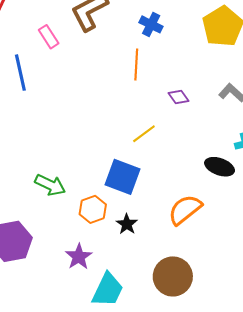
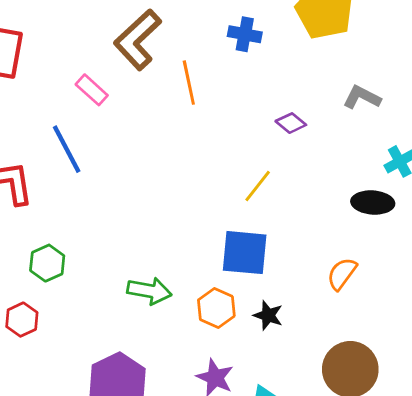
blue cross: (151, 24) -> (245, 34), moved
orange line: (136, 65) -> (189, 83), moved
orange semicircle: (185, 210) -> (342, 274), size x0.7

